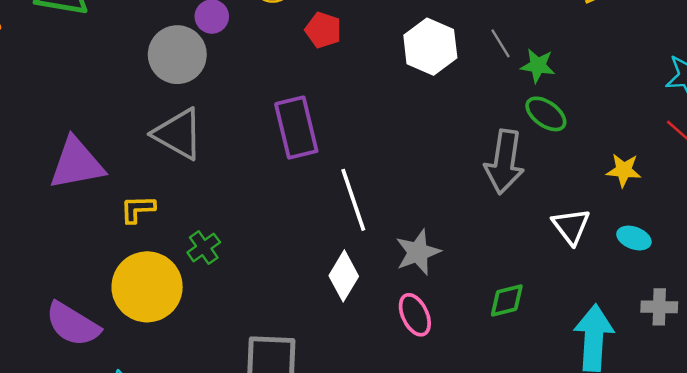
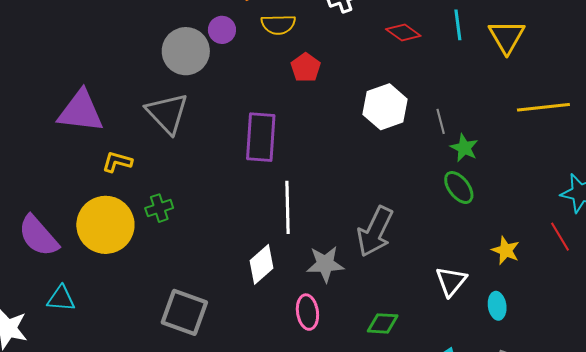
gray arrow: (504, 162) -> (375, 232), moved
cyan ellipse: (634, 238) -> (497, 306), turned 44

